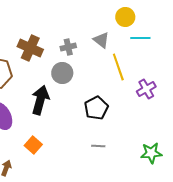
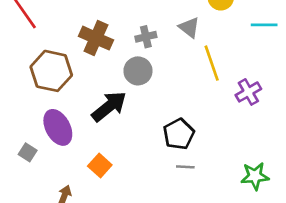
cyan line: (140, 38) -> (264, 25), moved
black arrow: (40, 100) -> (109, 106), turned 36
black pentagon: (96, 108) -> (179, 134), moved

